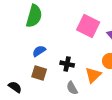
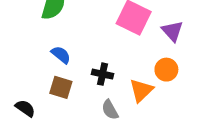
blue semicircle: (39, 51) -> (61, 55), turned 72

